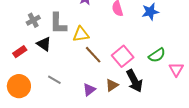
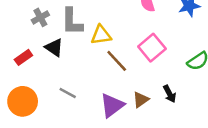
pink square: (123, 56) -> (152, 48), moved
black arrow: (134, 81) -> (170, 94), size x0.6
purple triangle: (89, 90) -> (112, 105), size x1.5

